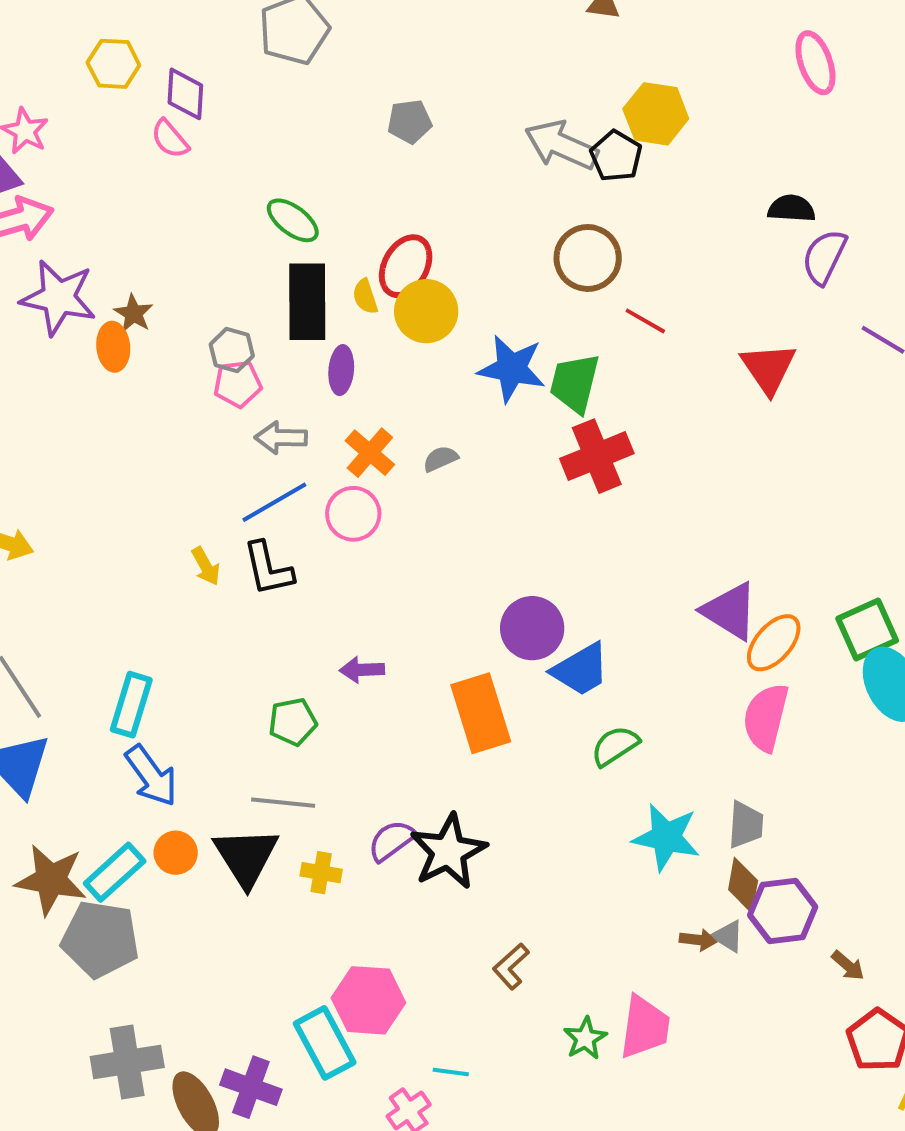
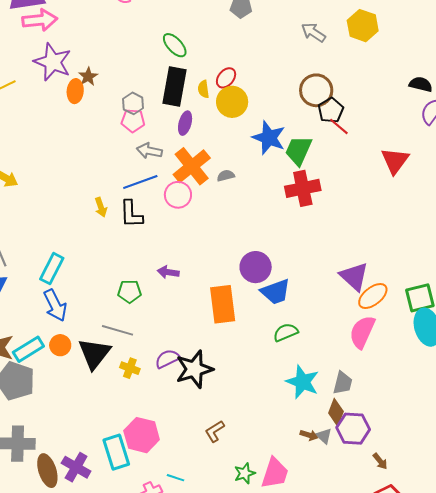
gray arrow: (561, 145) -> (313, 32), size x0.7
black pentagon: (616, 156) -> (331, 110), moved
red ellipse: (406, 266) -> (226, 78), size x0.7
orange cross: (370, 453) -> (192, 166), size x1.5

